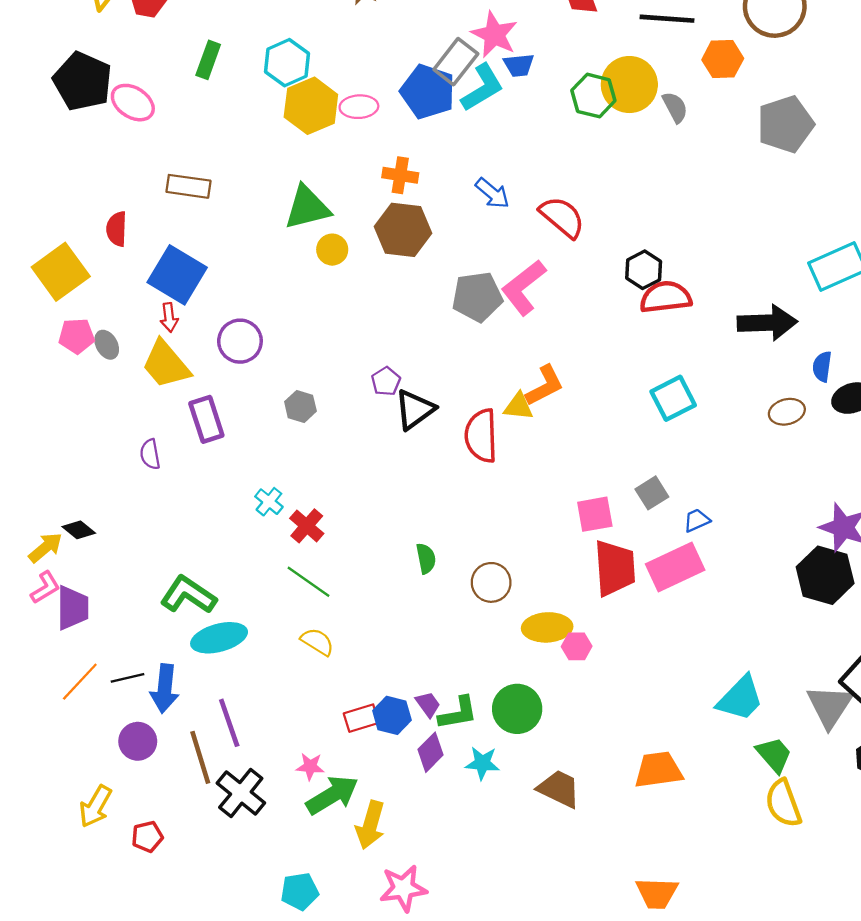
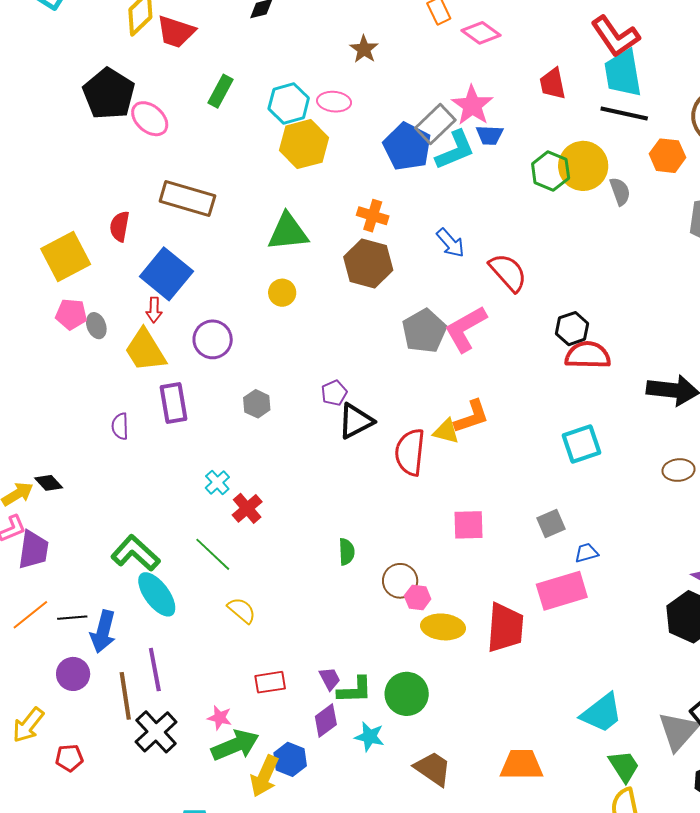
pink ellipse: (359, 107) -> (334, 102), moved
brown rectangle: (189, 186) -> (187, 199), size x1.4
yellow circle: (332, 250) -> (282, 293), moved
gray pentagon: (477, 297) -> (424, 331), turned -30
pink square: (595, 514) -> (469, 525), moved
red trapezoid: (615, 568) -> (505, 628), moved
green line: (309, 582) -> (213, 554), moved
cyan ellipse: (219, 638) -> (157, 594), turned 60
pink hexagon: (577, 646) -> (418, 597), moved
blue hexagon: (392, 715) -> (290, 759), moved

